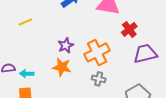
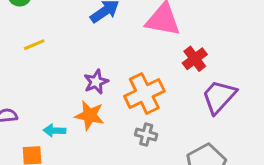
purple trapezoid: (145, 54) -> (219, 97), turned -35
cyan arrow: (27, 74) -> (54, 131), moved

